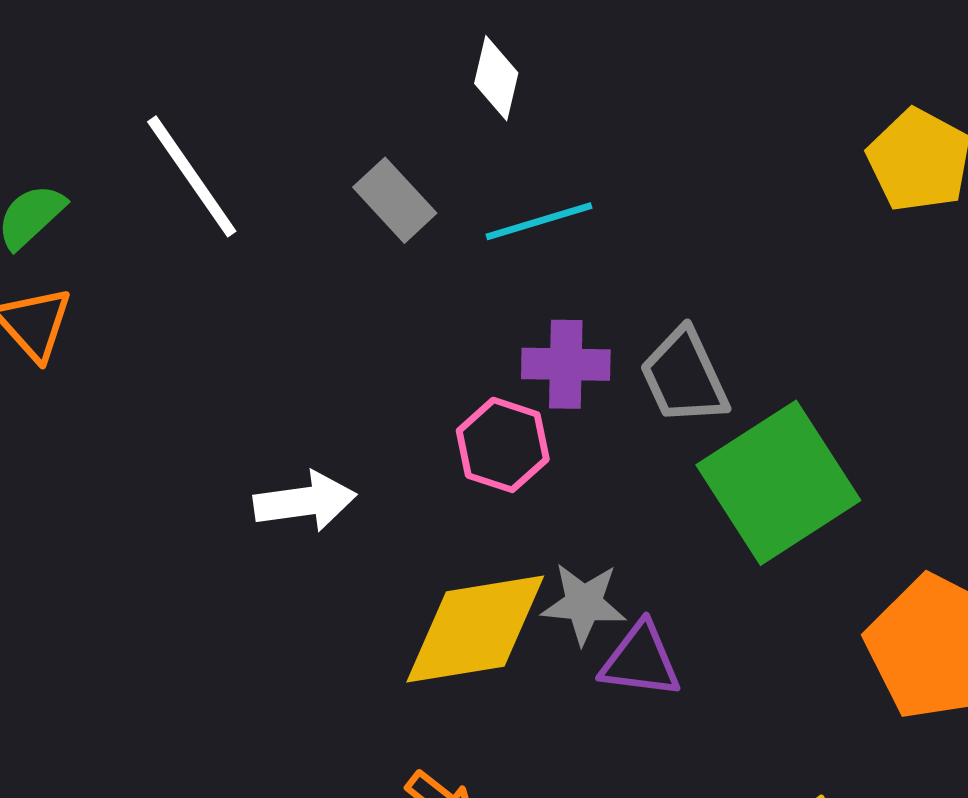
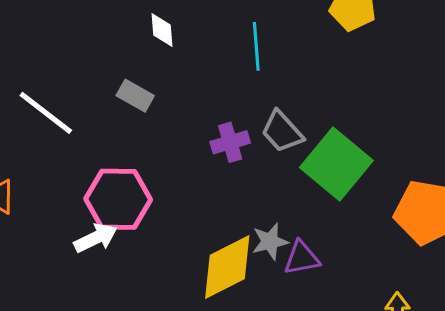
cyan line: (539, 221) -> (256, 46), moved, turned -60
pink hexagon: (503, 445) -> (118, 199), moved, size x1.6
white arrow: (305, 501) -> (96, 238), moved

